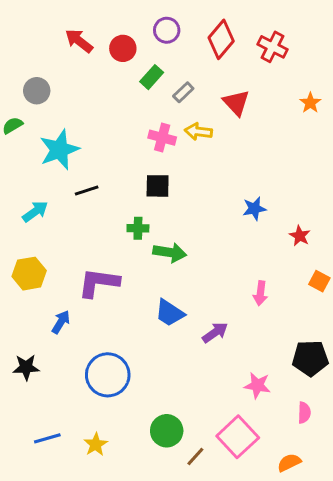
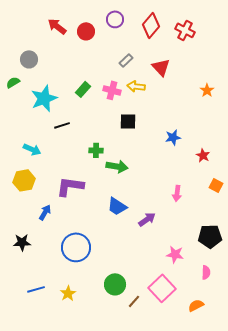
green rectangle: (152, 77) -> (83, 89), moved
orange star: (310, 103) -> (207, 90), moved
black square: (158, 186) -> (128, 121), moved
cyan arrow: (35, 212) -> (32, 149), moved, turned 60

